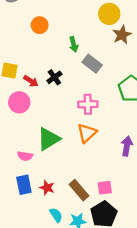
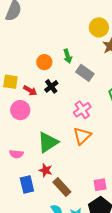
orange circle: (40, 25) -> (44, 62), moved
pink cross: (88, 104) -> (82, 110), turned -30
pink semicircle: (25, 156) -> (16, 154), moved
red star: (47, 188) -> (46, 170), moved
brown rectangle: (79, 190) -> (62, 187), moved

